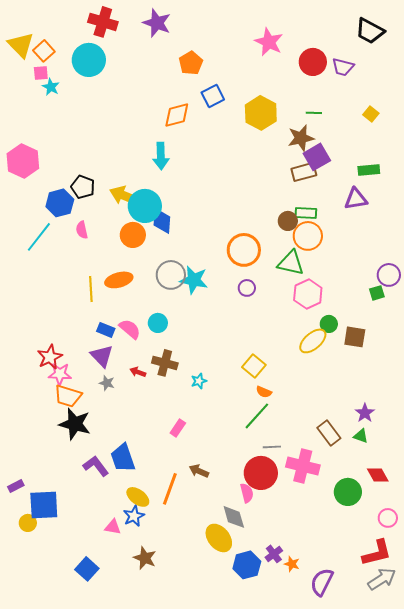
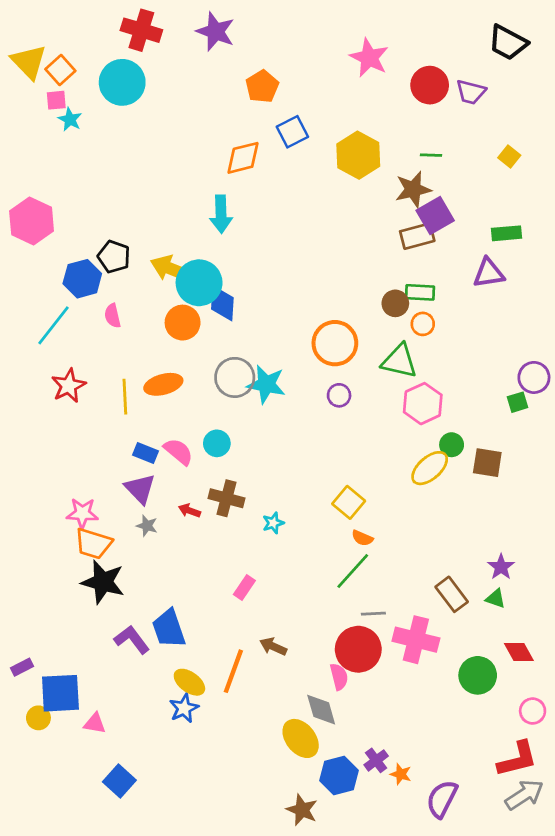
orange circle: (308, 236) -> (423, 324), size x0.6
red star: (50, 357) -> (69, 386), moved
pink triangle: (113, 527) -> (95, 723), moved
brown star: (145, 558) -> (302, 810), moved

